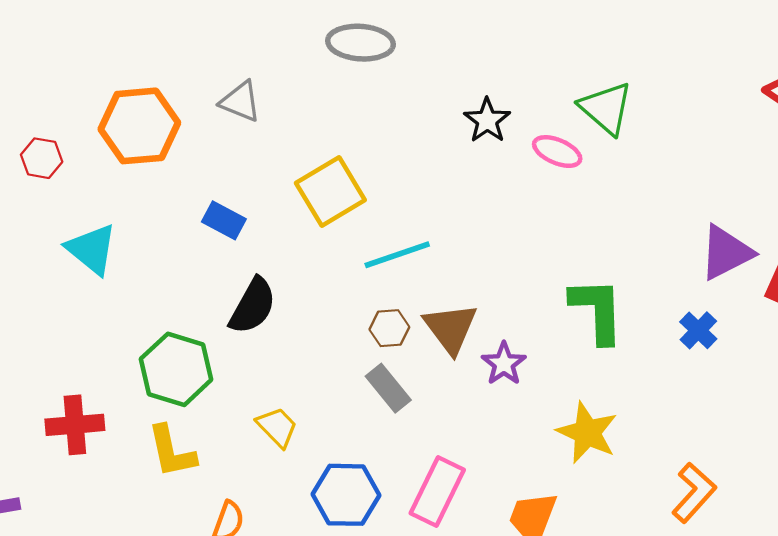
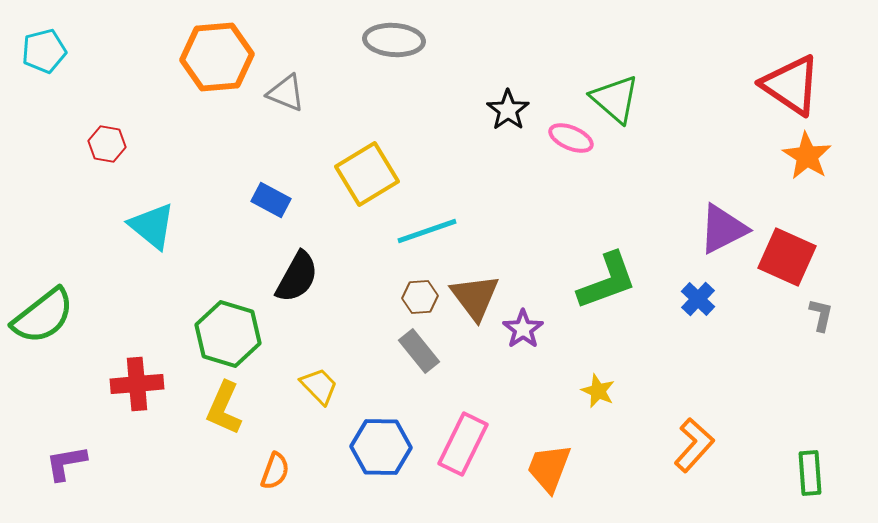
orange hexagon: (139, 126) -> (217, 57), moved
green L-shape: (597, 310) -> (607, 281), turned 72
yellow star: (587, 433) -> (598, 391), size x0.6
yellow L-shape: (172, 451) -> (224, 408), turned 36

